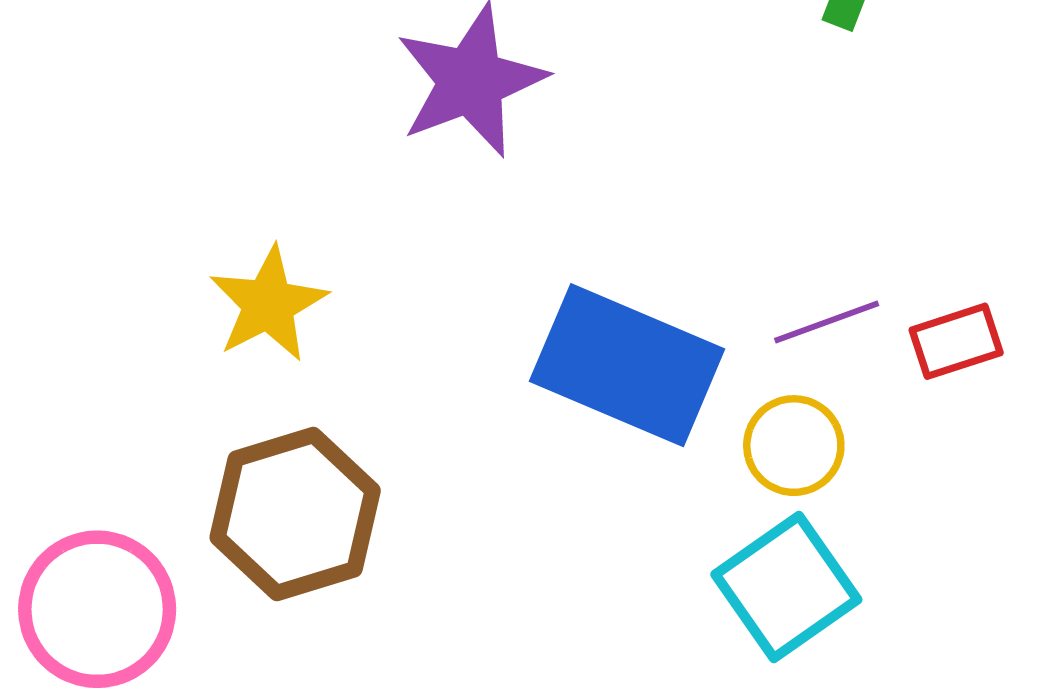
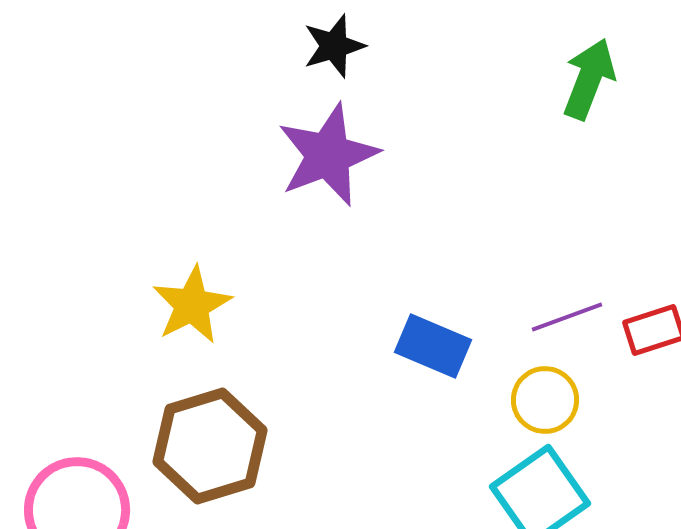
blue rectangle: (627, 365) -> (433, 346), size x0.6

